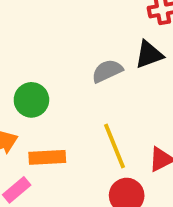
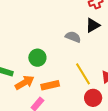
gray semicircle: (107, 71) -> (73, 37), turned 56

